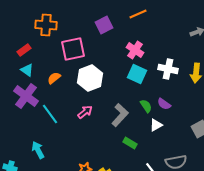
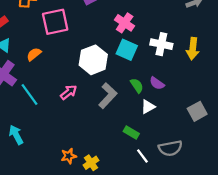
white hexagon: (90, 78) -> (93, 60), moved
green rectangle: (130, 143) -> (131, 133), moved

